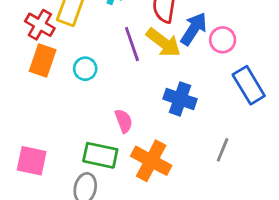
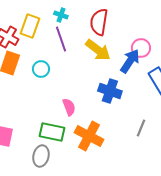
blue arrow: (194, 29) -> (130, 61), moved
purple line: (132, 44) -> (61, 39), moved

